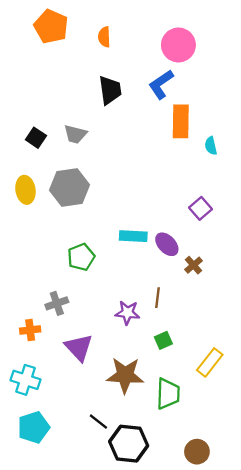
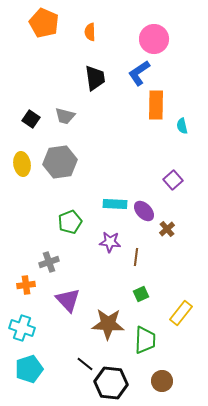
purple star: (127, 313) -> (110, 242), moved
brown circle: (197, 452) -> (162, 381), moved

